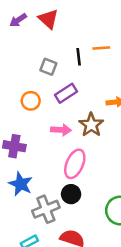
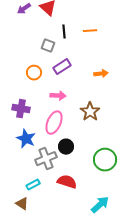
black line: (79, 57) -> (64, 32), moved
brown star: (91, 125) -> (90, 112), moved
pink ellipse: (75, 164) -> (54, 123), moved

